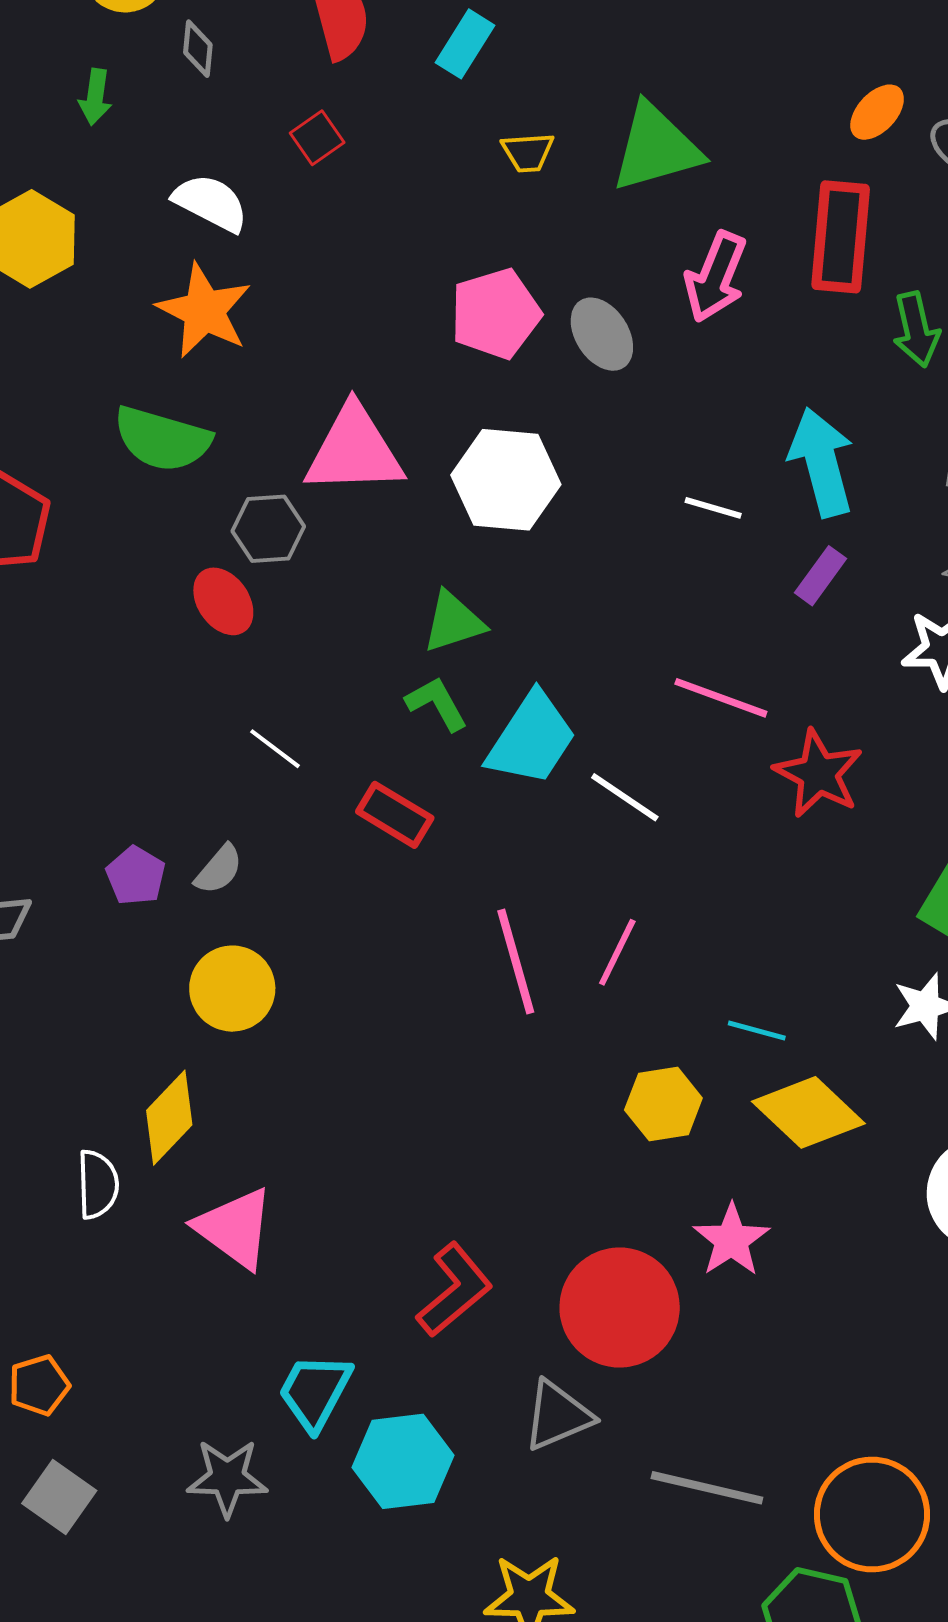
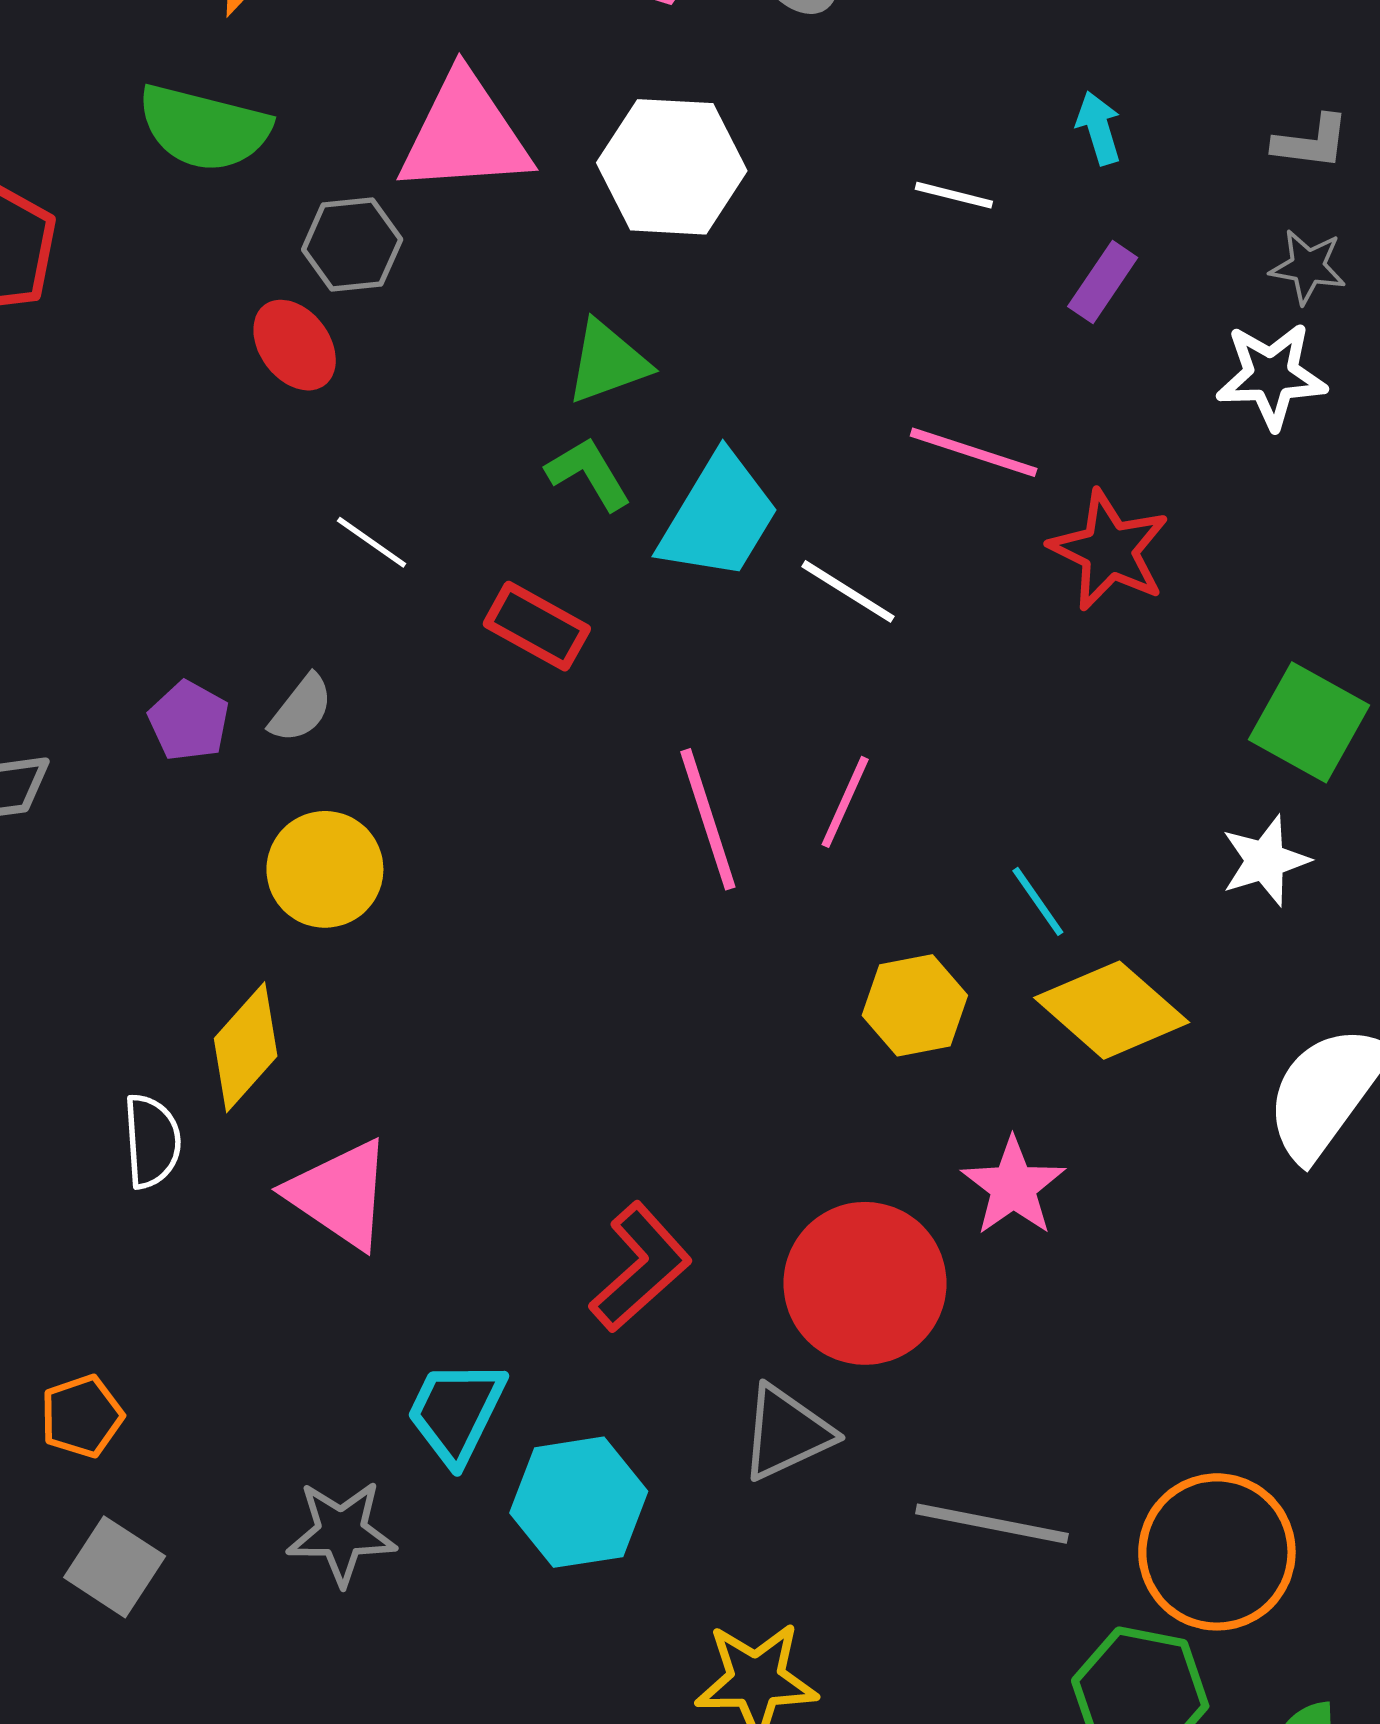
cyan arrow: (822, 462) -> (1099, 128), size x0.5
cyan line: (757, 1031) -> (1038, 901), turned 42

